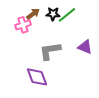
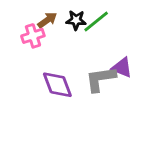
gray L-shape: (50, 51) -> (100, 79), moved
purple diamond: (37, 77) -> (57, 85), moved

